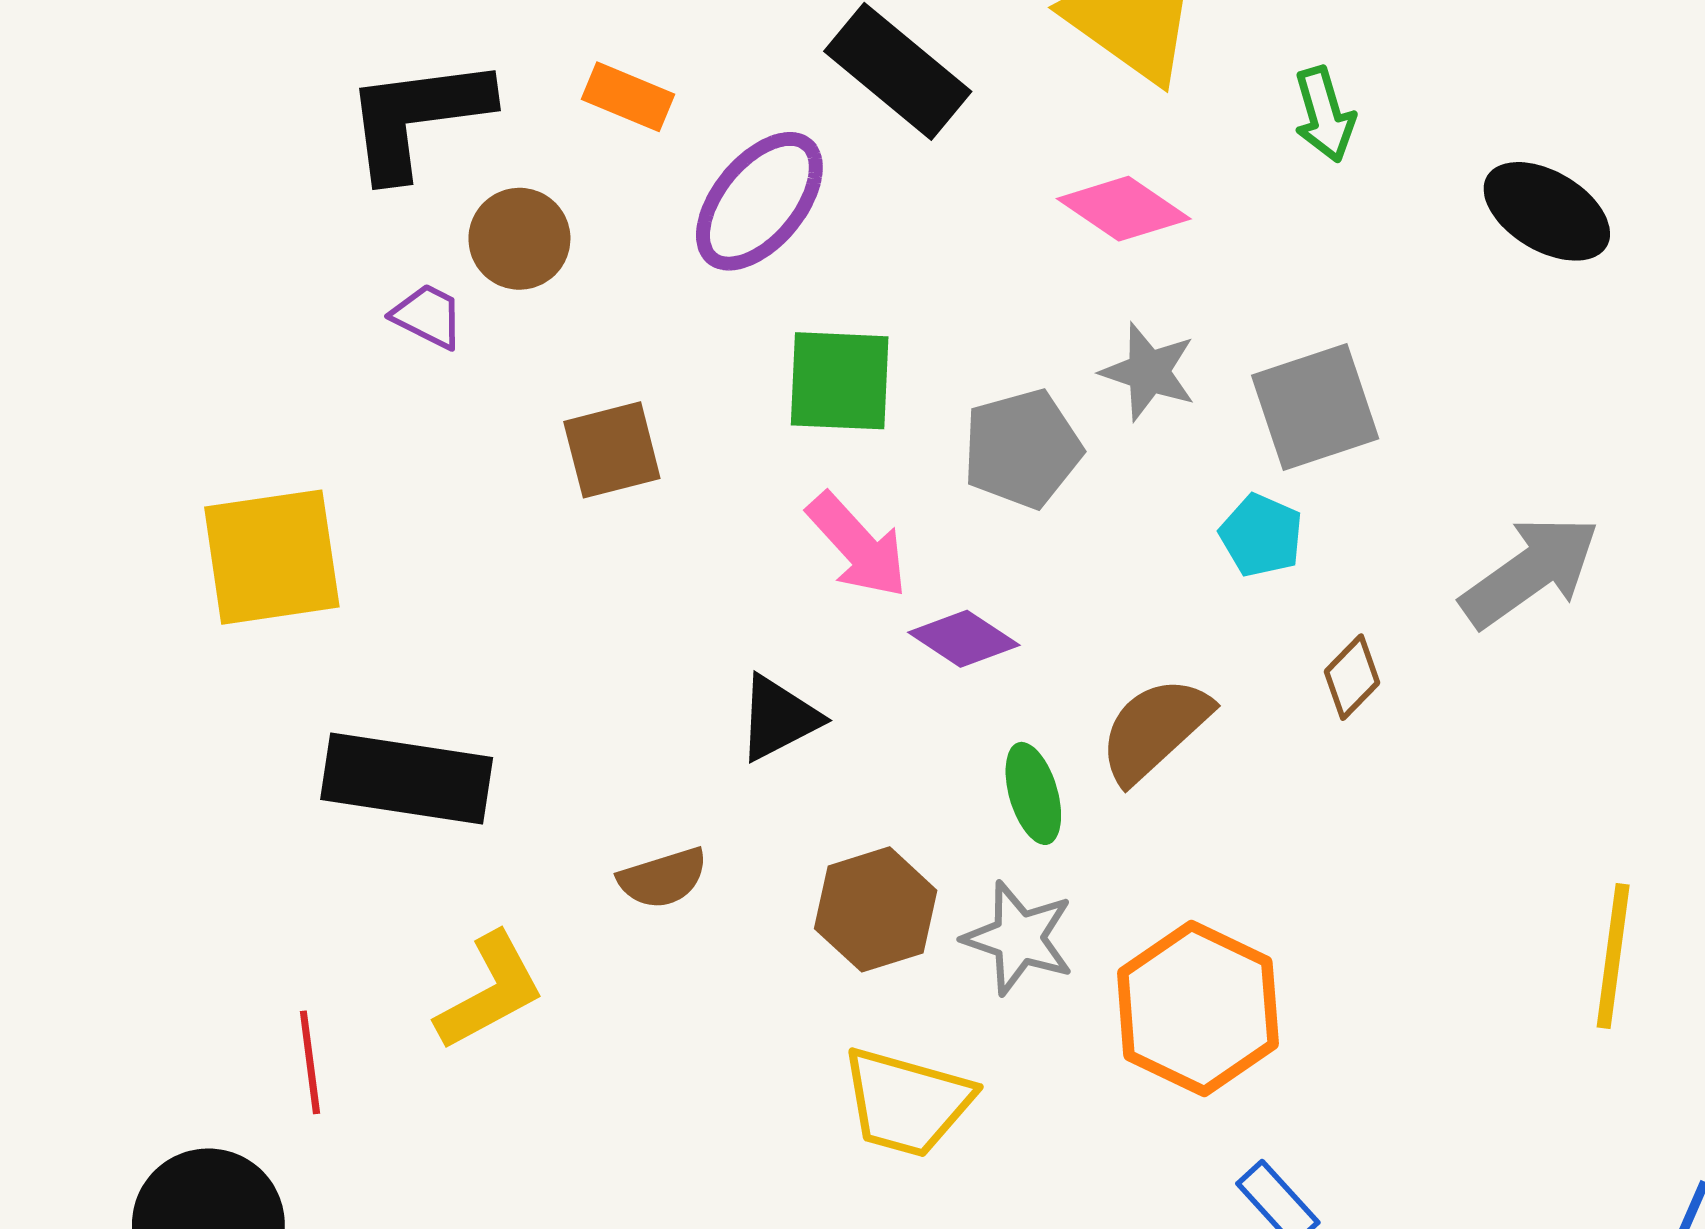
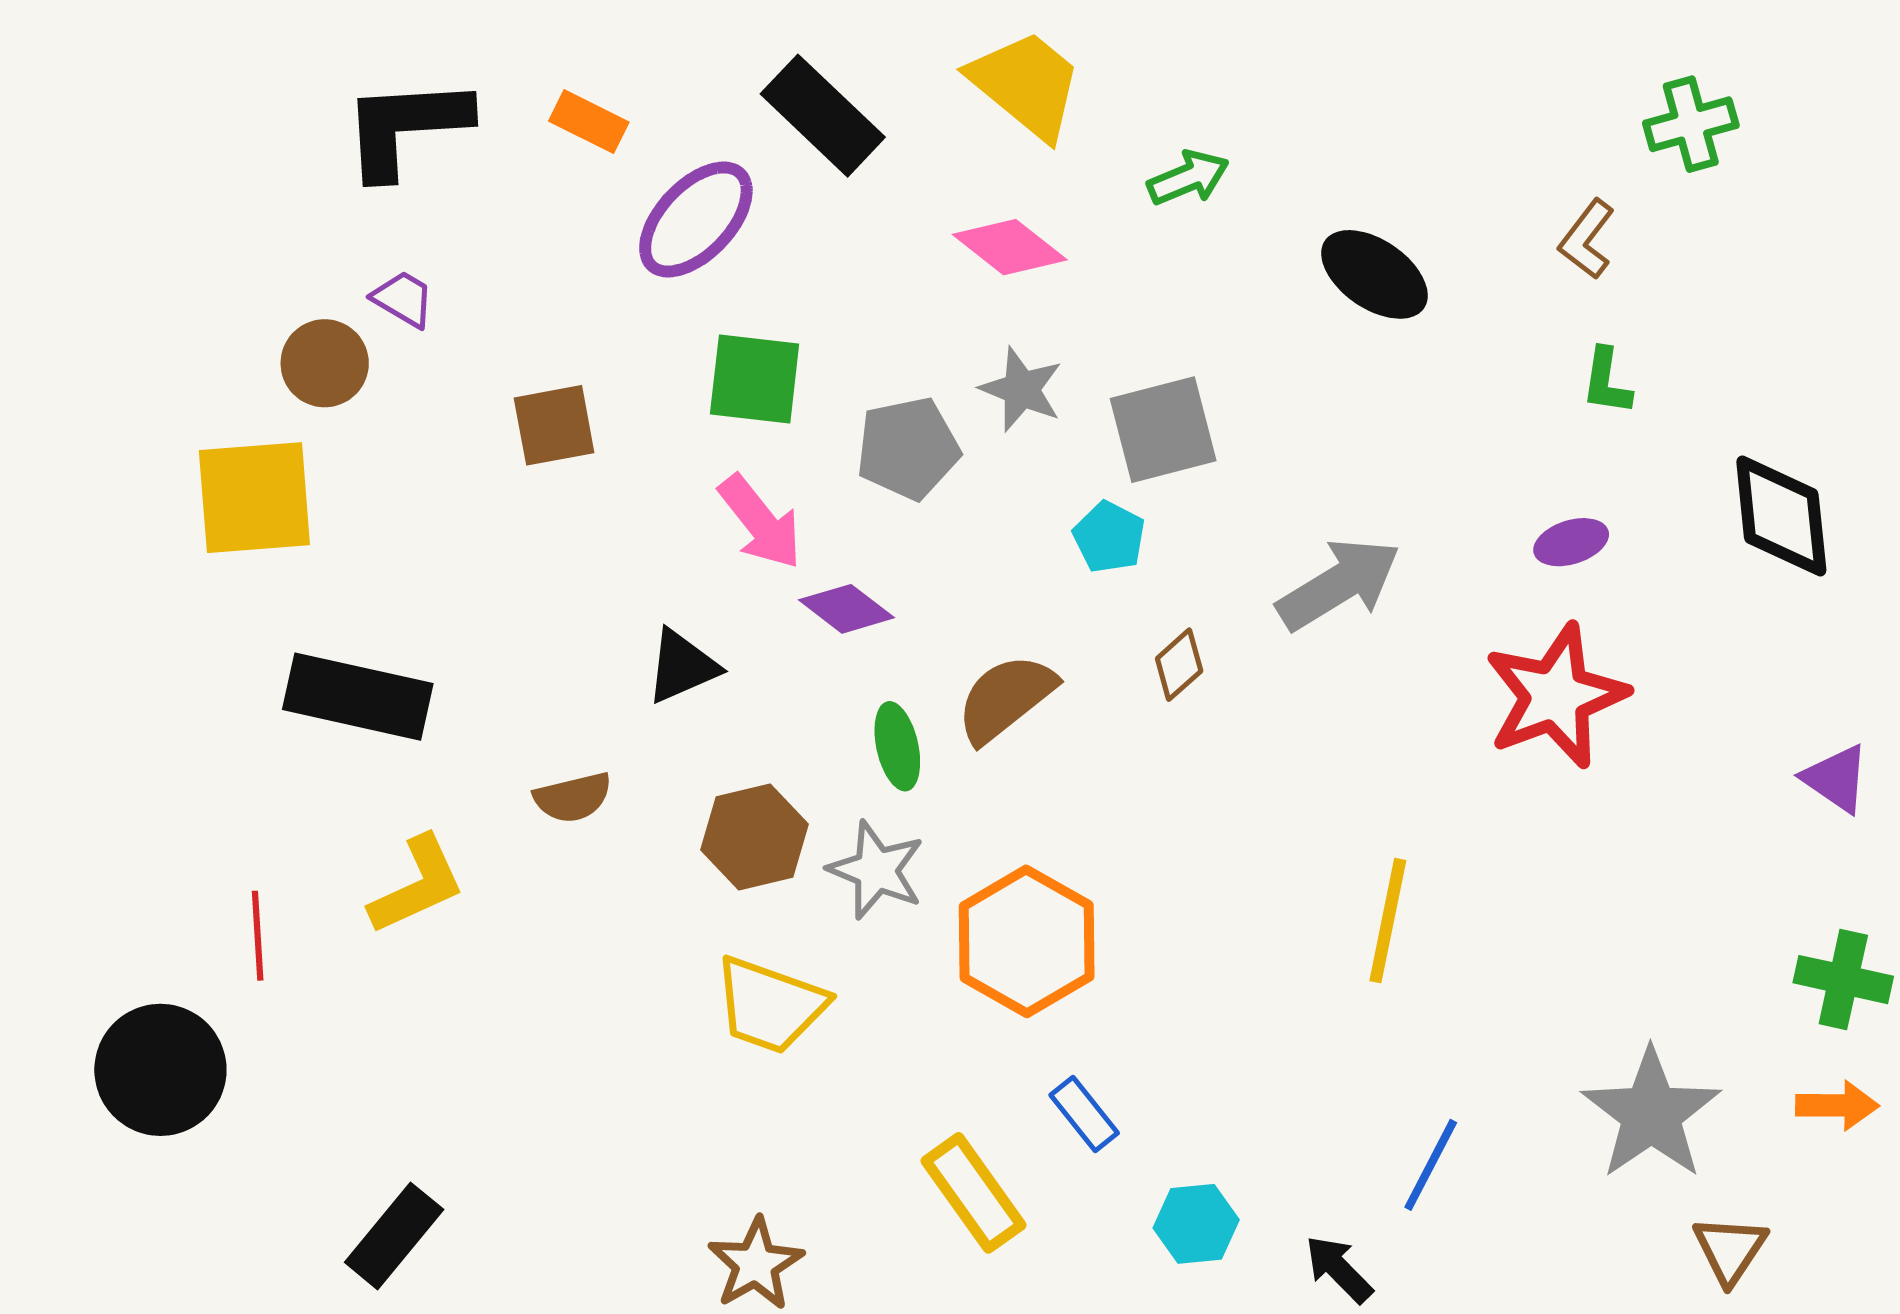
green arrow: (1324, 114) -> (1188, 178), turned -100
brown circle: (519, 239) -> (325, 363), moved

